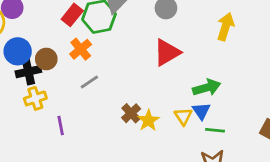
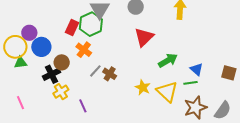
blue circle: (18, 51) -> (41, 47), moved
green arrow: (207, 88) -> (168, 60), moved
blue triangle: (201, 111) -> (197, 69), moved
brown cross: (131, 113) -> (110, 74), moved
yellow triangle: (183, 116) -> (167, 92), moved, size x1.6

